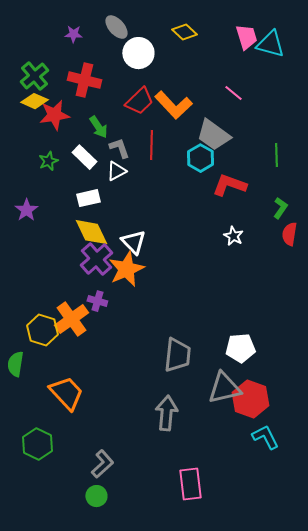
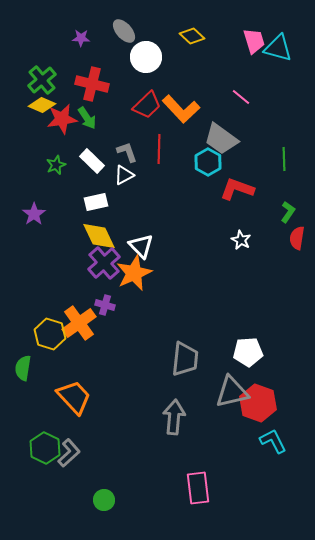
green arrow: (98, 127) -> (87, 118), moved
gray L-shape: (102, 464) -> (69, 453), moved

